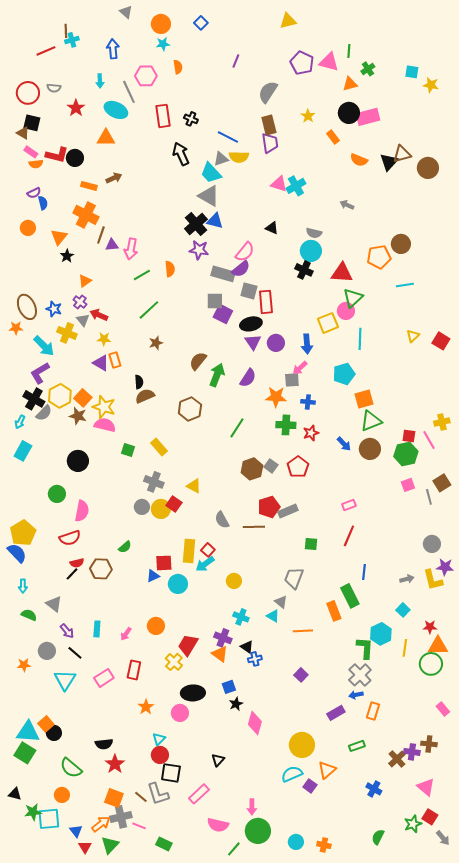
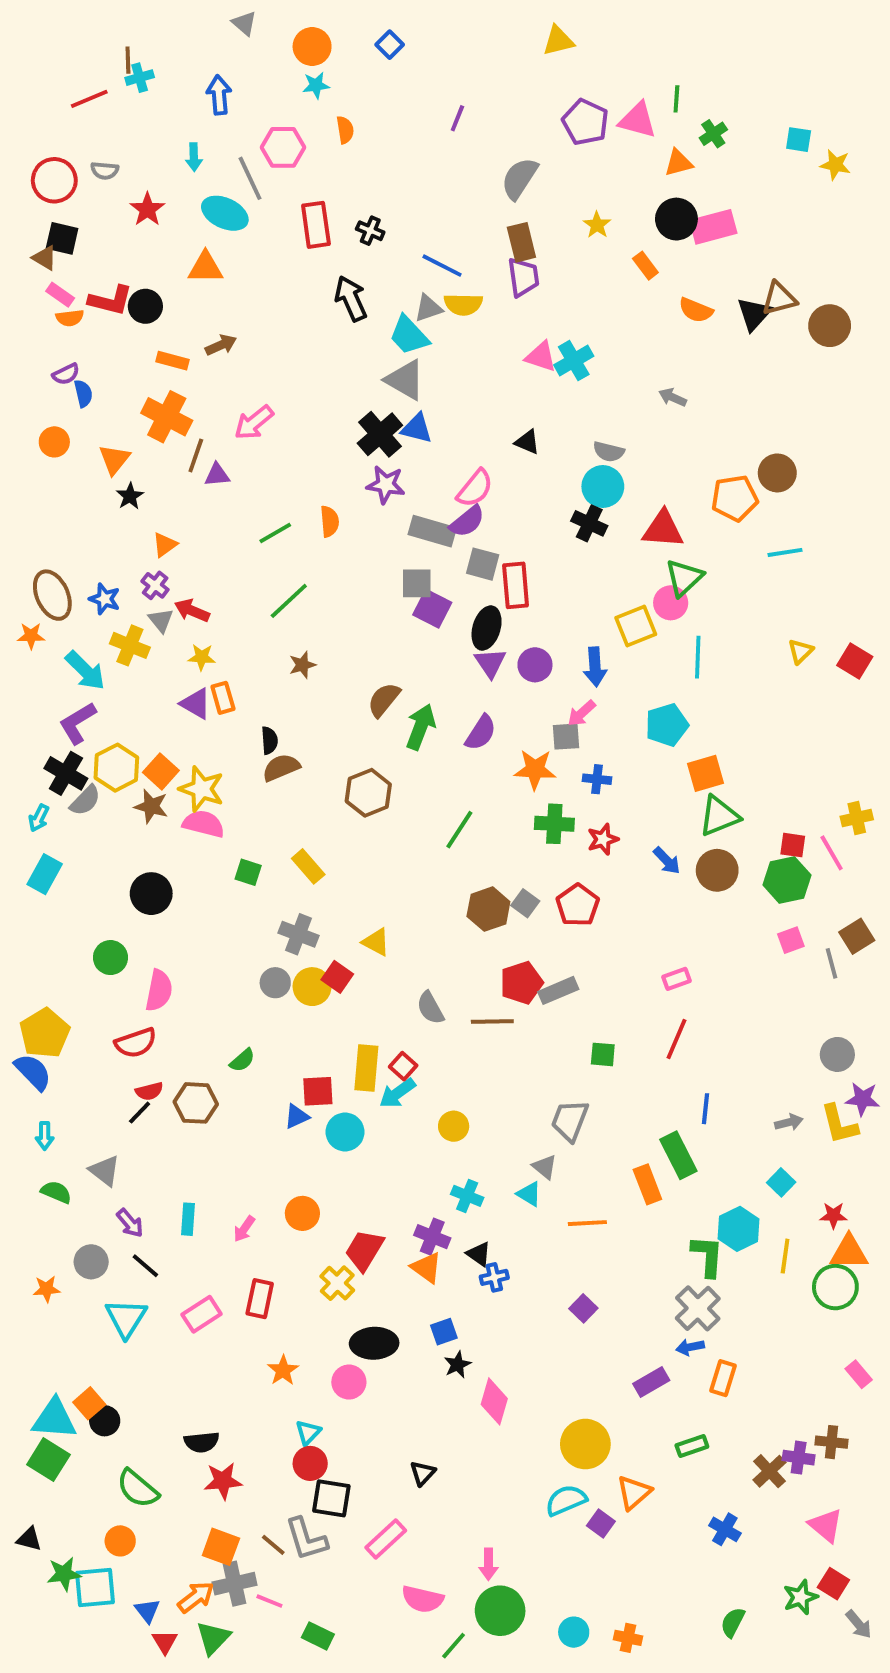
pink arrow: (131, 249) -> (254, 423), moved, turned 40
black ellipse: (251, 324) -> (487, 628), turned -60
red star: (115, 764) -> (223, 1481), turned 30

